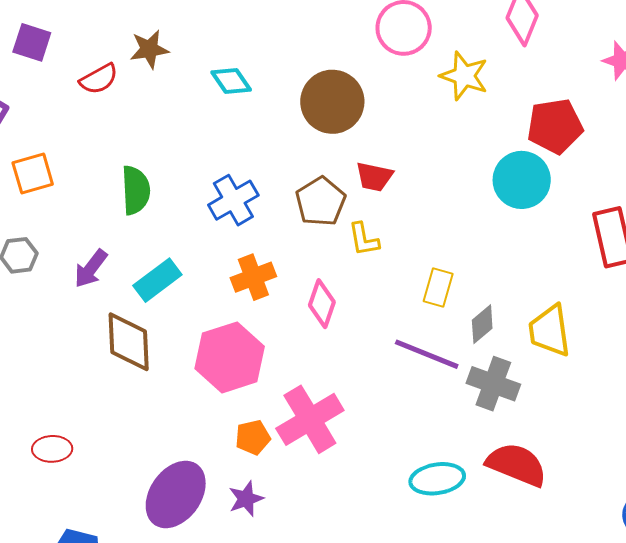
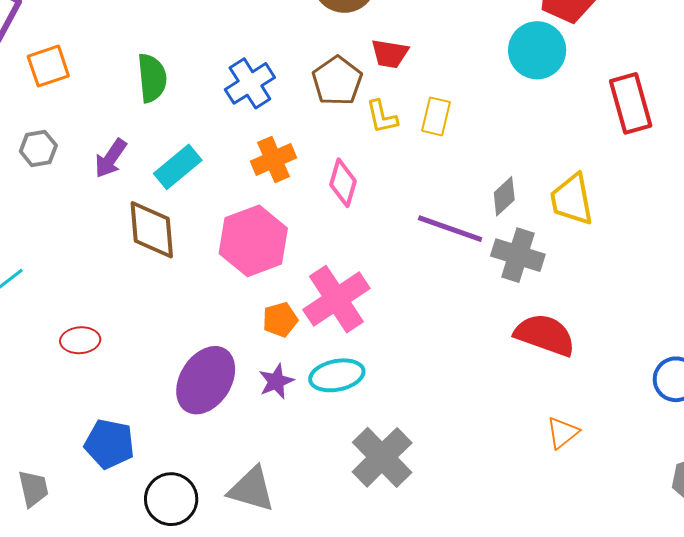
yellow rectangle: (438, 287) -> (436, 116), moved
cyan ellipse: (437, 479) -> (337, 375), moved

